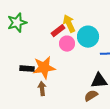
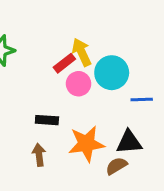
orange star: (44, 68) -> (86, 144), moved
black rectangle: (27, 69) -> (47, 120), moved

